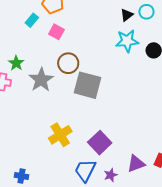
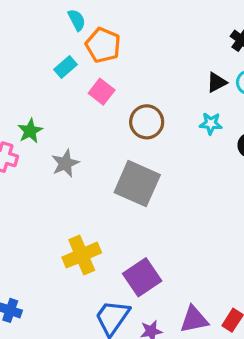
cyan star: (127, 41) -> (211, 124), size x0.6
brown circle: (68, 63) -> (147, 122), moved
gray star: (41, 80) -> (65, 163), size x0.7

